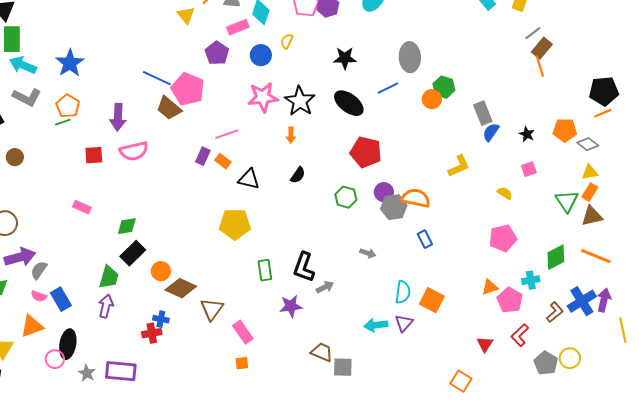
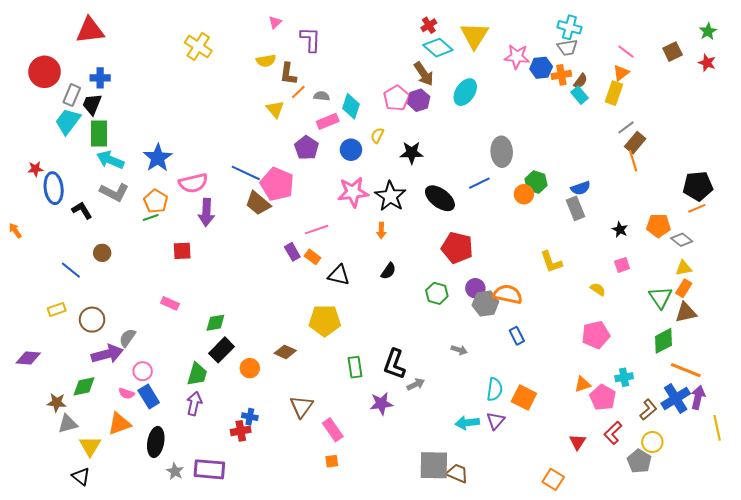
black star: (345, 58) -> (412, 153), moved
blue semicircle: (491, 132) -> (581, 188), moved, turned -144
pink semicircle: (134, 151) -> (193, 183), moved
purple rectangle: (203, 156) -> (292, 252), turned -54
yellow L-shape: (459, 166) -> (551, 262), turned 95
orange line: (596, 256) -> (686, 370), moved
green diamond: (556, 257) -> (663, 341), moved
gray semicircle: (39, 270) -> (127, 338), moved
brown diamond: (181, 288) -> (285, 352), moved, size x0.7
brown trapezoid: (322, 352) -> (457, 473), moved
yellow circle: (570, 358) -> (652, 442), moved
pink circle: (55, 359) -> (143, 371), moved
gray square: (343, 367) -> (434, 465), size x1.5

